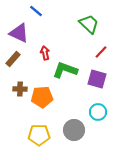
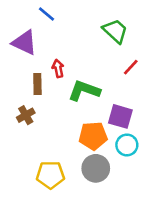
brown rectangle: (13, 59) -> (37, 84), moved, turned -42
purple square: (97, 79) -> (120, 116), moved
brown cross: (20, 89) -> (26, 115), turned -32
orange pentagon: (42, 97) -> (93, 136), moved

